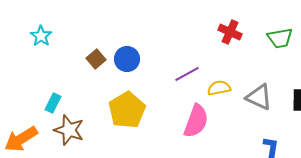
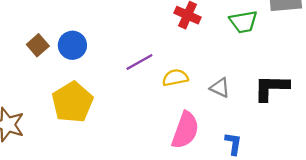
gray triangle: (259, 97) -> (220, 88), size x0.7
pink semicircle: (196, 121) -> (185, 130), moved

